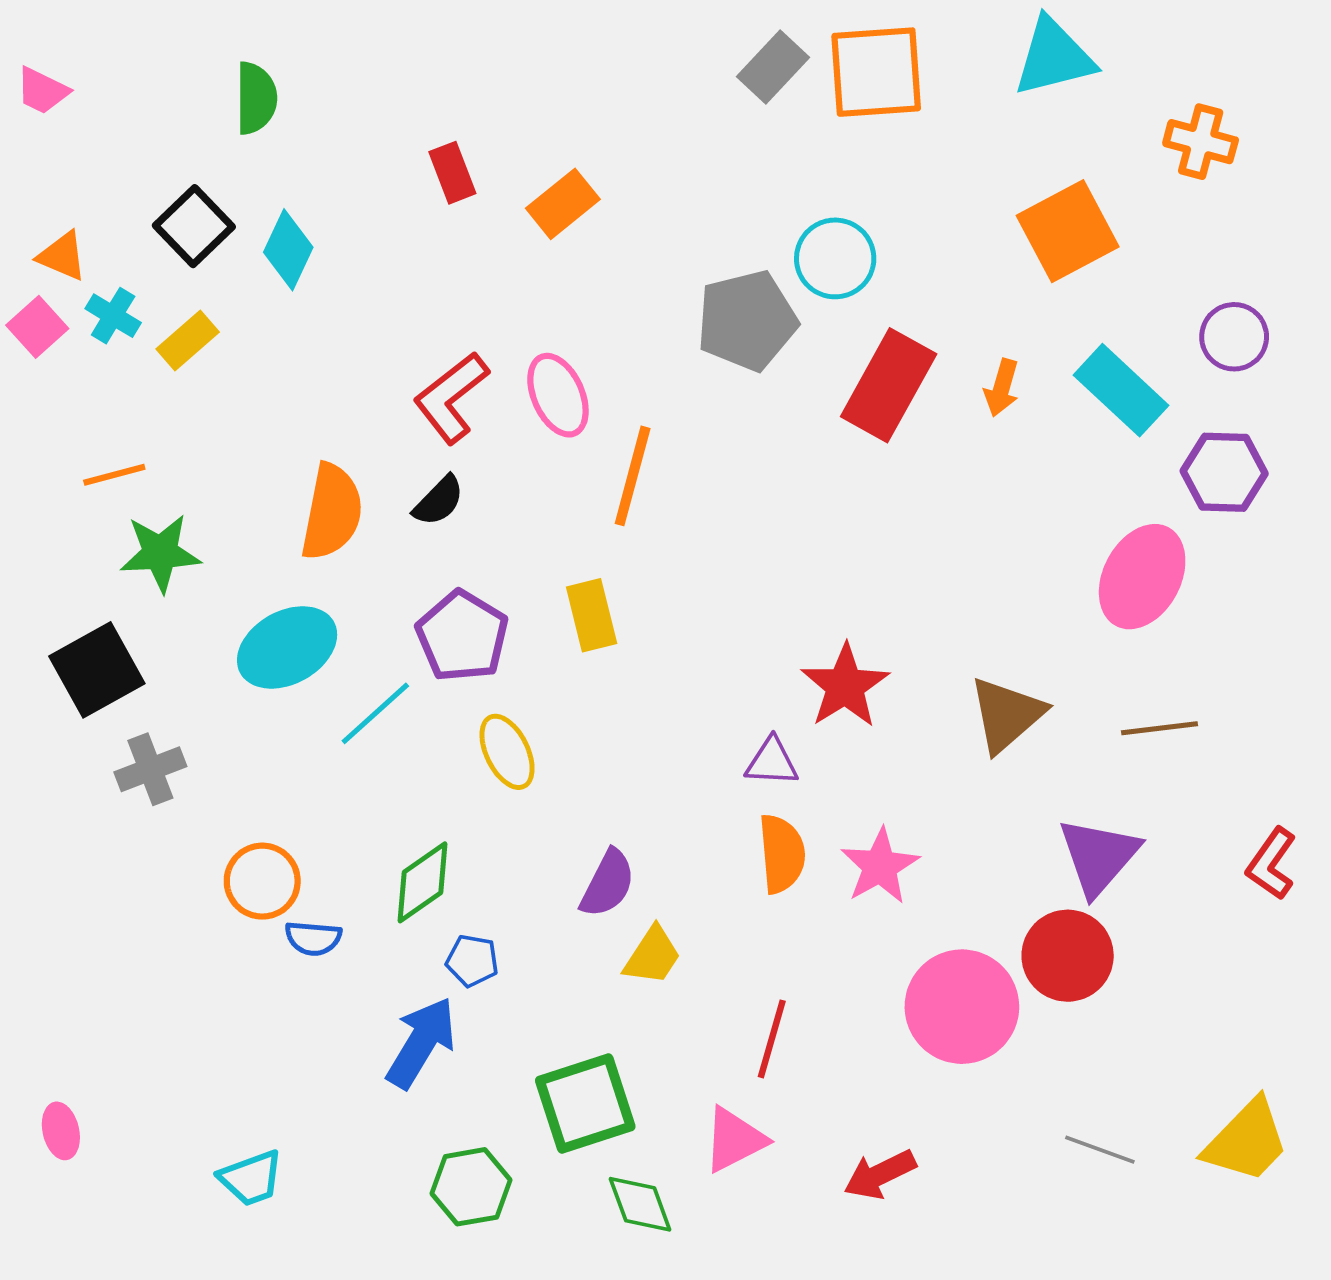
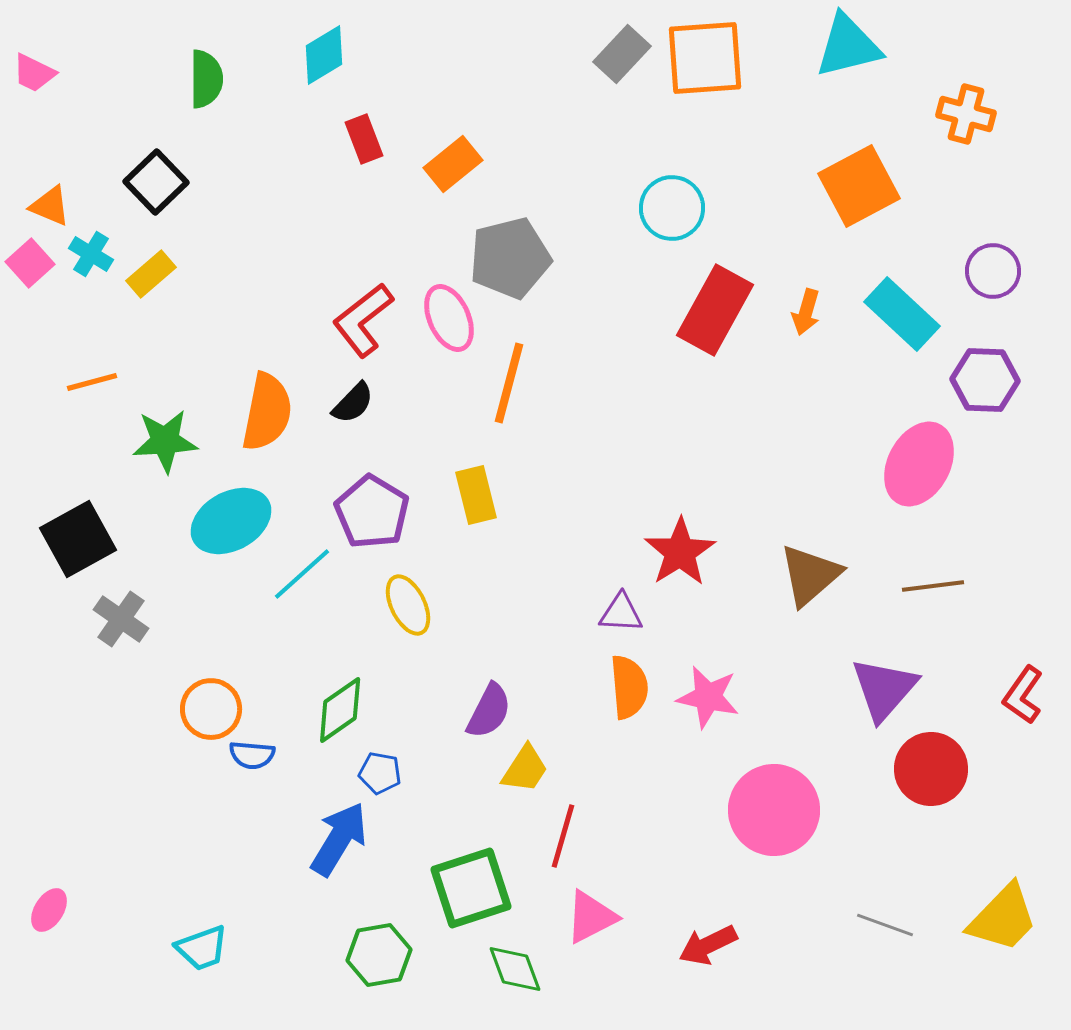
cyan diamond: (288, 250) -> (324, 55), moved, turned 34
gray pentagon: (747, 321) -> (510, 258), moved
green star: (160, 553) -> (165, 441), moved
gray cross: (150, 769) -> (121, 619), turned -34
pink star: (880, 866) -> (708, 697), turned -30
red circle: (1068, 956) -> (931, 769), moved
red line: (772, 1039) -> (563, 836), moved
pink ellipse: (61, 1131) -> (49, 910), turned 45

